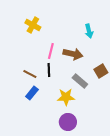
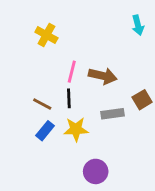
cyan arrow: (89, 31) -> (138, 25), moved
gray rectangle: (80, 81) -> (113, 114), turned -49
yellow star: (66, 97) -> (76, 129), moved

